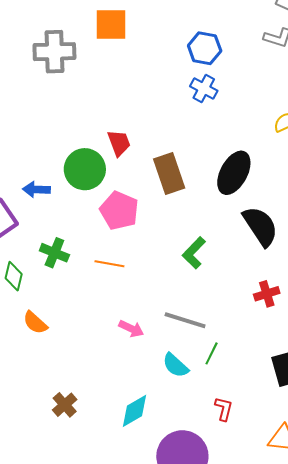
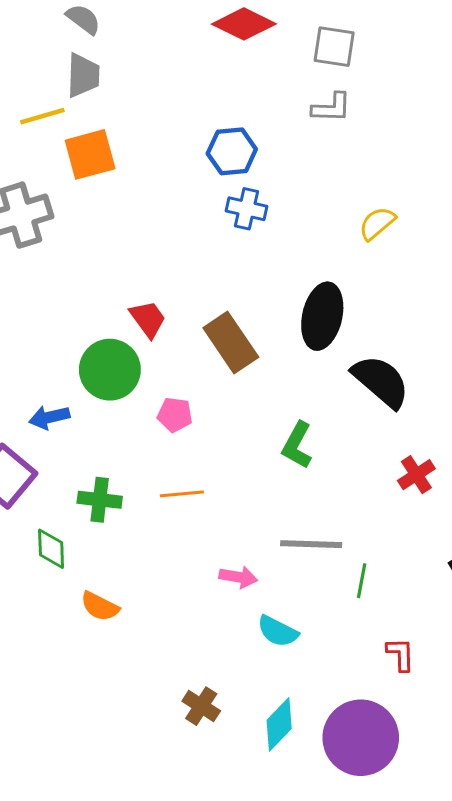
pink pentagon: (119, 211) -> (175, 415), size x0.6
cyan semicircle: (175, 365) -> (278, 631), moved
brown cross: (65, 405) -> (201, 706), moved
cyan diamond: (134, 411) -> (279, 724), moved

